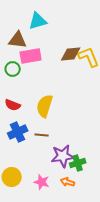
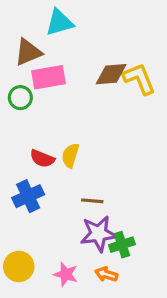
brown triangle: (18, 40) -> (28, 52), turned -30
red semicircle: (13, 105) -> (42, 159), moved
yellow semicircle: (45, 106) -> (70, 155), size x0.7
brown line: (42, 135) -> (92, 201), moved

